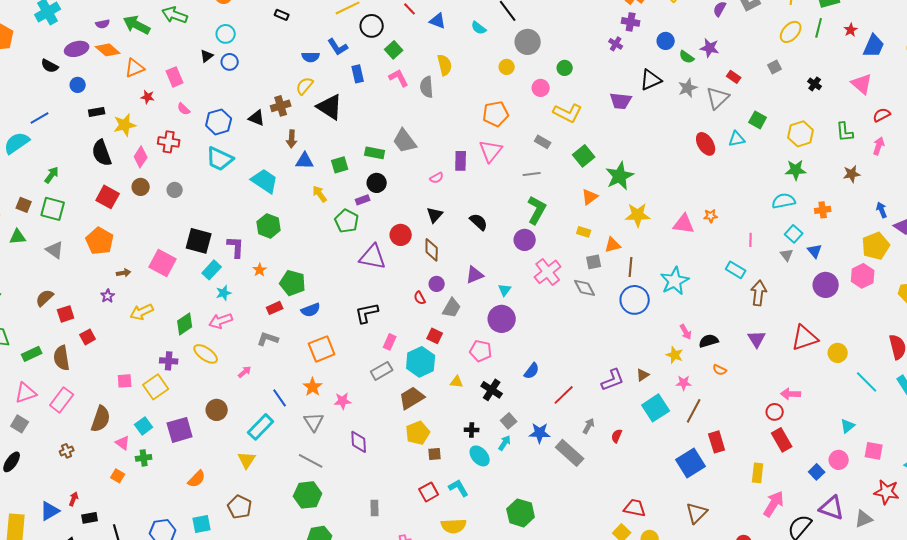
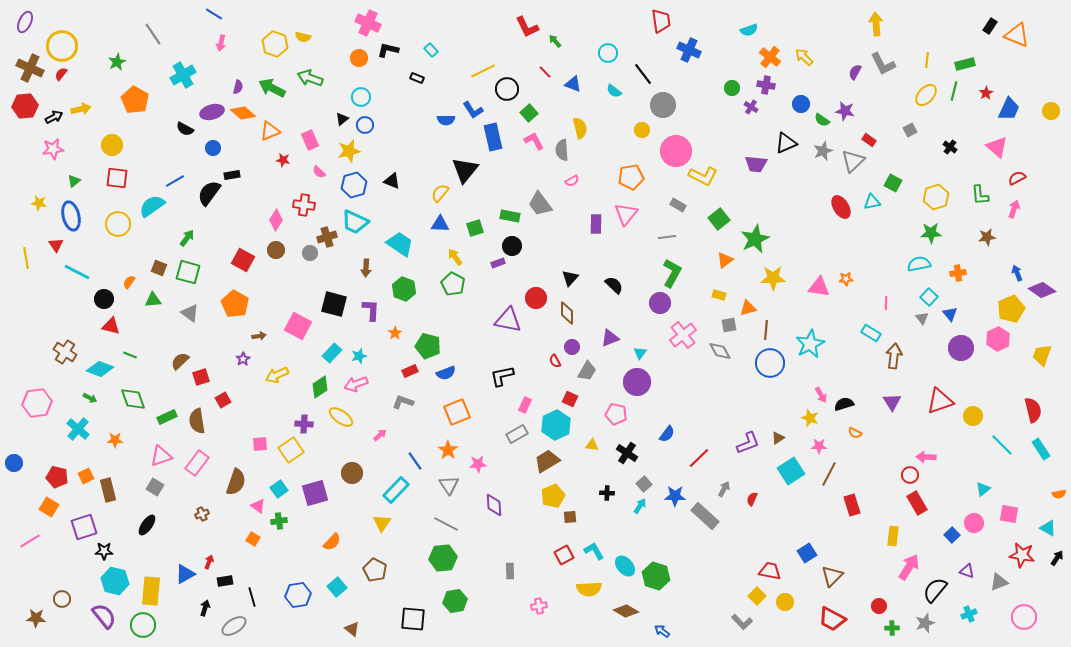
purple semicircle: (103, 24) -> (238, 87), turned -64
green circle: (565, 68) -> (732, 88), moved
blue rectangle: (358, 74) -> (493, 137), size x1.5
yellow semicircle: (305, 86) -> (440, 193), moved
pink circle: (541, 88) -> (676, 151), size x1.8
brown cross: (281, 106) -> (327, 237), moved
black triangle: (330, 107) -> (465, 170), turned 36
yellow star: (125, 125) -> (349, 151), moved
brown arrow: (292, 139) -> (366, 268), moved
black semicircle: (102, 153) -> (209, 193), moved, turned 56
pink semicircle: (437, 178) -> (572, 181), moved
green pentagon: (347, 221) -> (453, 284), moved
cyan rectangle: (212, 270) -> (332, 353), moved
cyan ellipse: (480, 456) -> (625, 566), moved
blue square: (691, 463) -> (807, 553), moved, size x0.7
purple triangle: (832, 508) -> (967, 571), size x0.6
cyan square: (202, 524) -> (337, 587), turned -30

